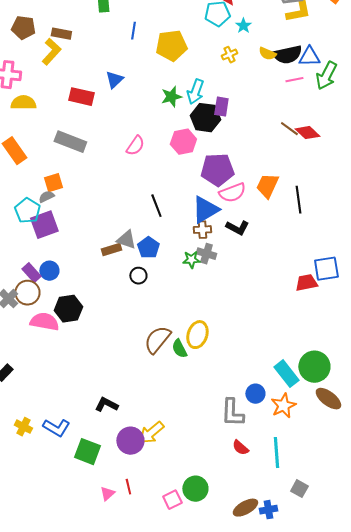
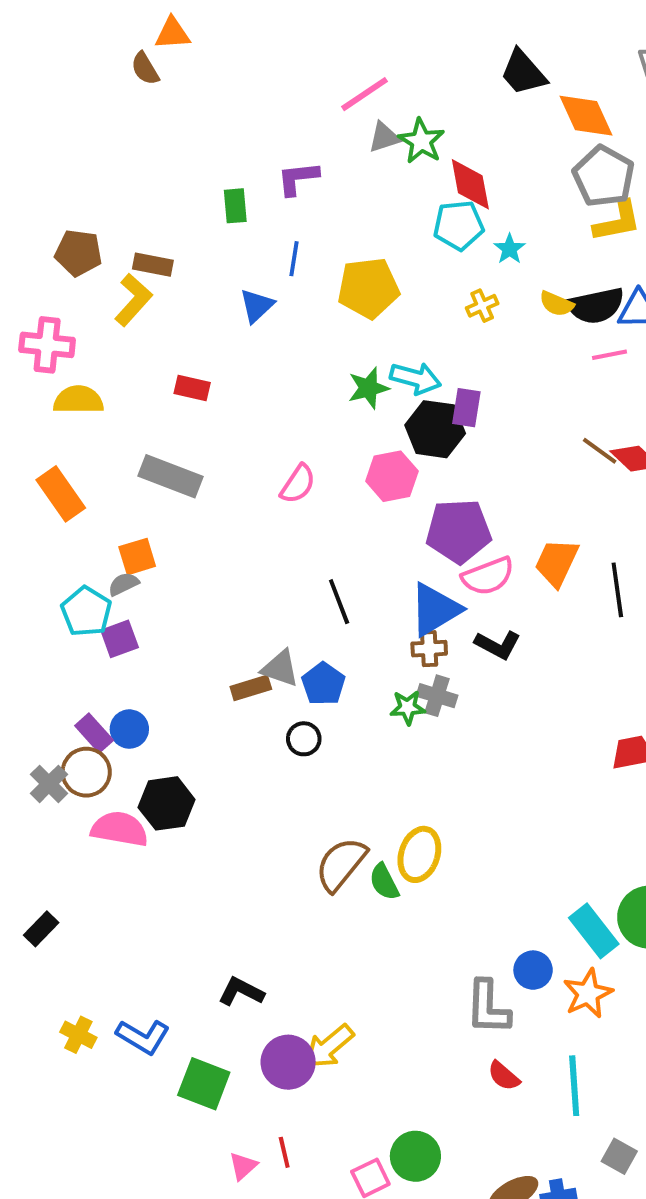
blue triangle: (114, 80) -> (257, 306), moved
cyan arrow: (195, 92) -> (415, 378), turned -95
red rectangle: (81, 97) -> (192, 388), size x0.7
purple square: (44, 225) -> (120, 639), size x0.7

